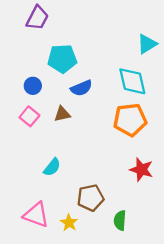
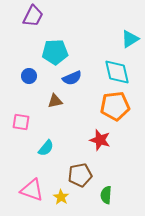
pink square: (29, 116) -> (21, 122), moved, turned -30
red star: (141, 170) -> (100, 140), moved

